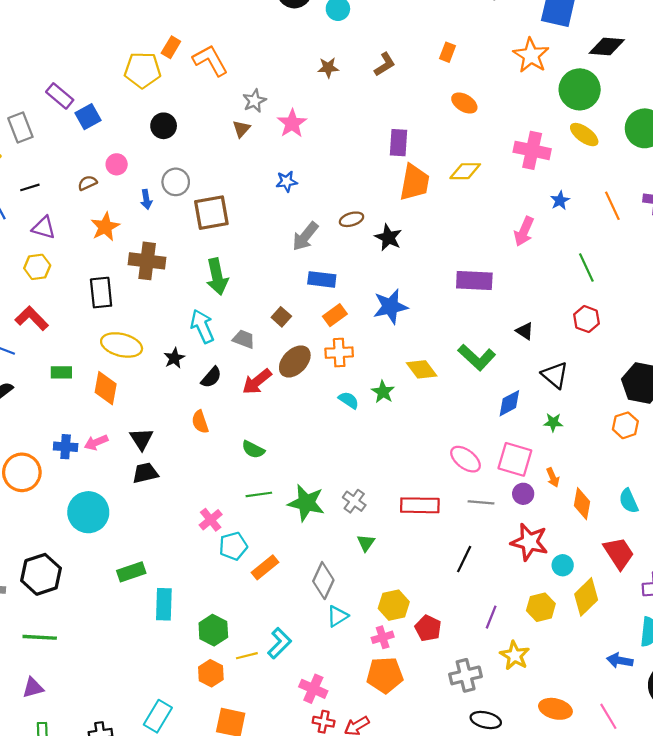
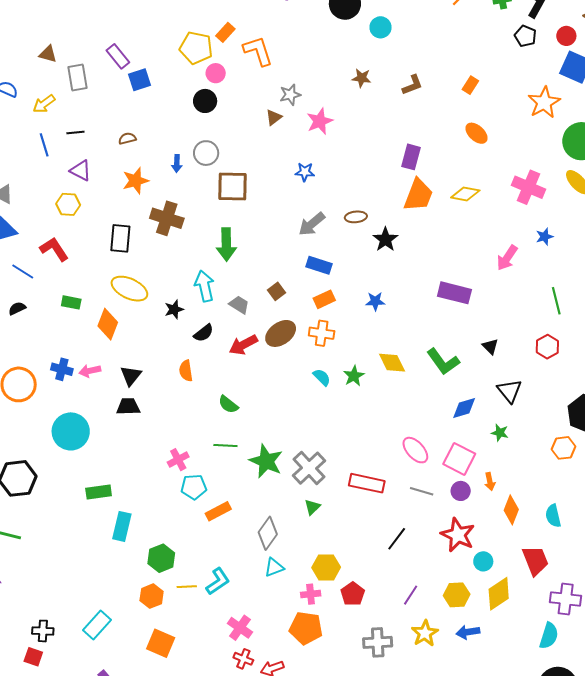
pink circle: (117, 164) -> (216, 73), moved
blue star: (390, 307) -> (375, 301), size x0.6
gray cross: (354, 501) -> (309, 468), size x1.6
blue arrow: (620, 661) -> (468, 632), moved, turned -30

